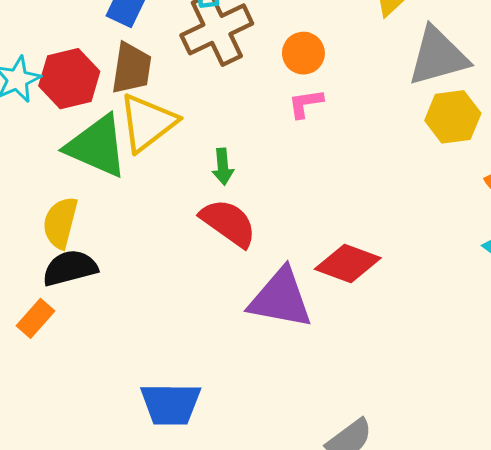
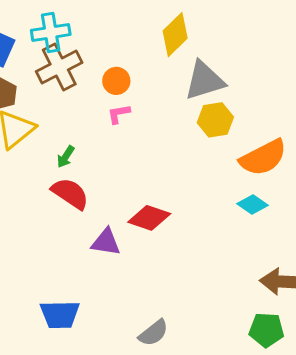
green arrow: (223, 167) -> (66, 157), turned 40
purple triangle: (281, 298) -> (106, 242), size x0.7
blue trapezoid: (171, 404) -> (60, 315), moved

